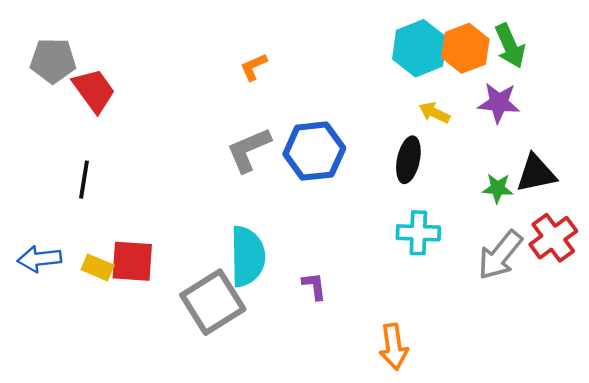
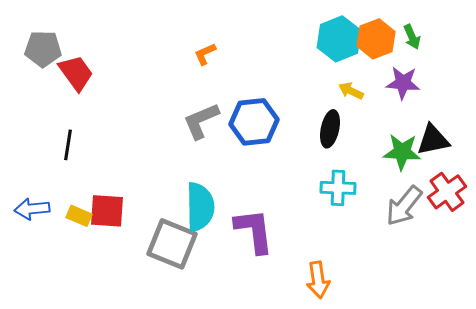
green arrow: (510, 46) -> (412, 37), size x0.7
green star: (498, 188) -> (402, 152), size x1.5
purple L-shape: (314, 286) -> (254, 231), size x2.0
gray square: (213, 302) -> (172, 244), turned -36

